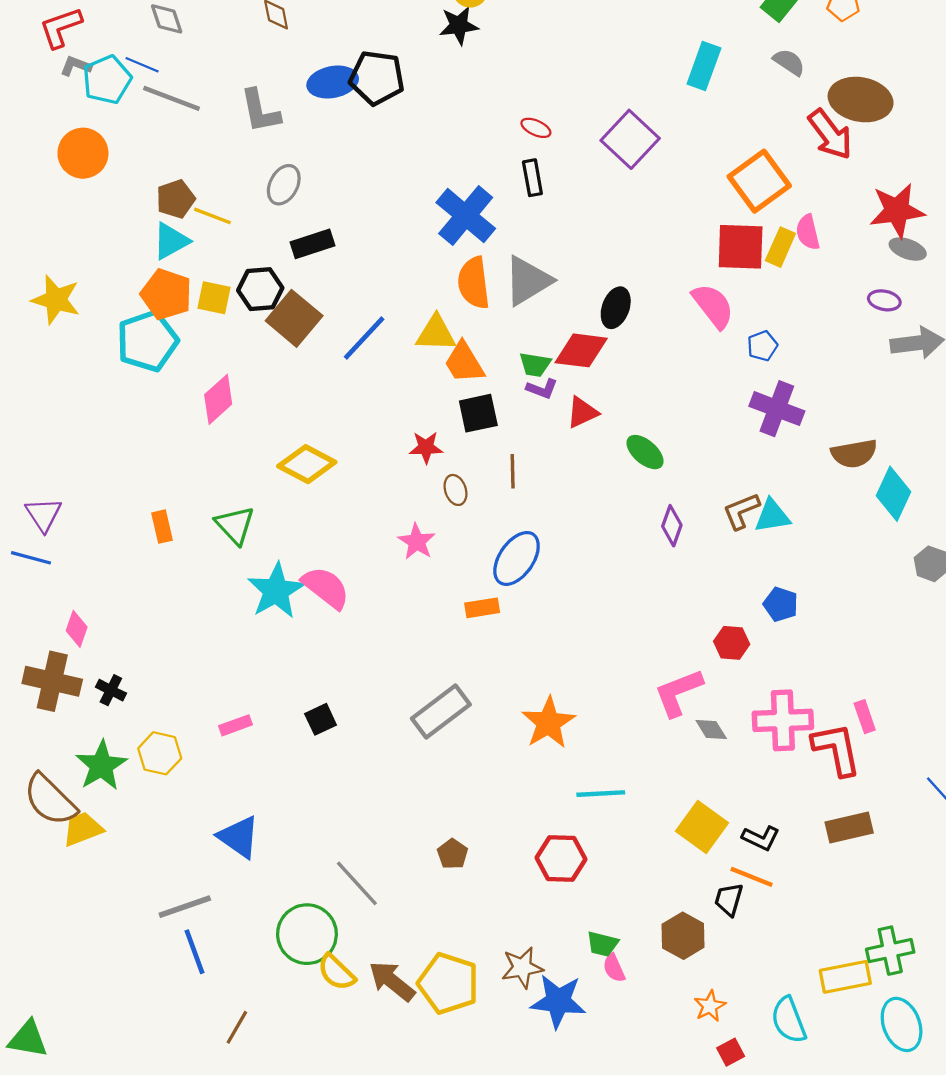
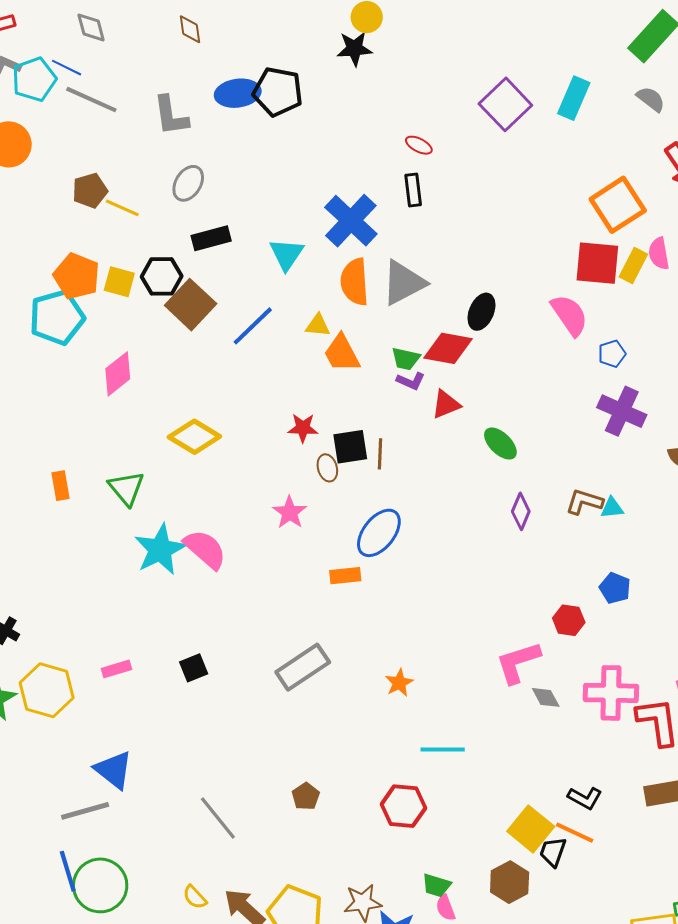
purple square: (630, 139) -> (505, 104), moved
cyan triangle: (171, 241) -> (287, 254), moved, turned -30
yellow triangle: (436, 333) -> (318, 325), size x0.7
black square: (478, 413) -> (350, 447), moved
brown L-shape: (741, 511) -> (584, 502), turned 36
cyan triangle: (772, 516) -> (612, 508), size x0.7
orange star: (548, 723) -> (399, 683), size x0.6
yellow hexagon: (160, 753) -> (47, 690), size x1.4
yellow square: (702, 827) -> (531, 829), moved
gray line: (185, 907) -> (85, 811), moved
green circle: (307, 934) -> (100, 885), moved
yellow semicircle: (336, 972) -> (195, 897), size x0.7

